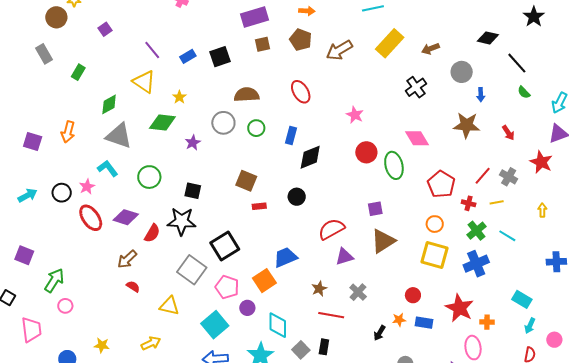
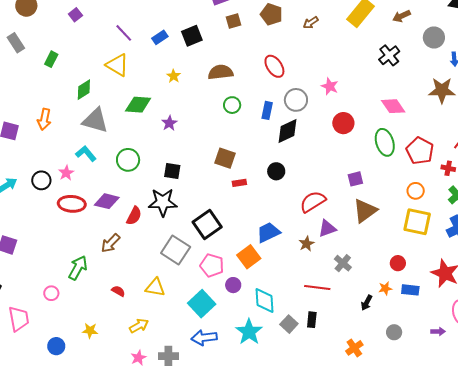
brown arrow: (339, 50) -> (311, 23), size x0.6
yellow star: (179, 97) -> (174, 76), moved
gray circle: (223, 123) -> (296, 100), moved
green ellipse: (394, 165) -> (385, 142), moved
red ellipse: (91, 218) -> (72, 204), turned -48
green arrow: (54, 280) -> (78, 268), moved
red semicircle: (133, 286) -> (118, 291), moved
brown star: (319, 289) -> (307, 244), moved

